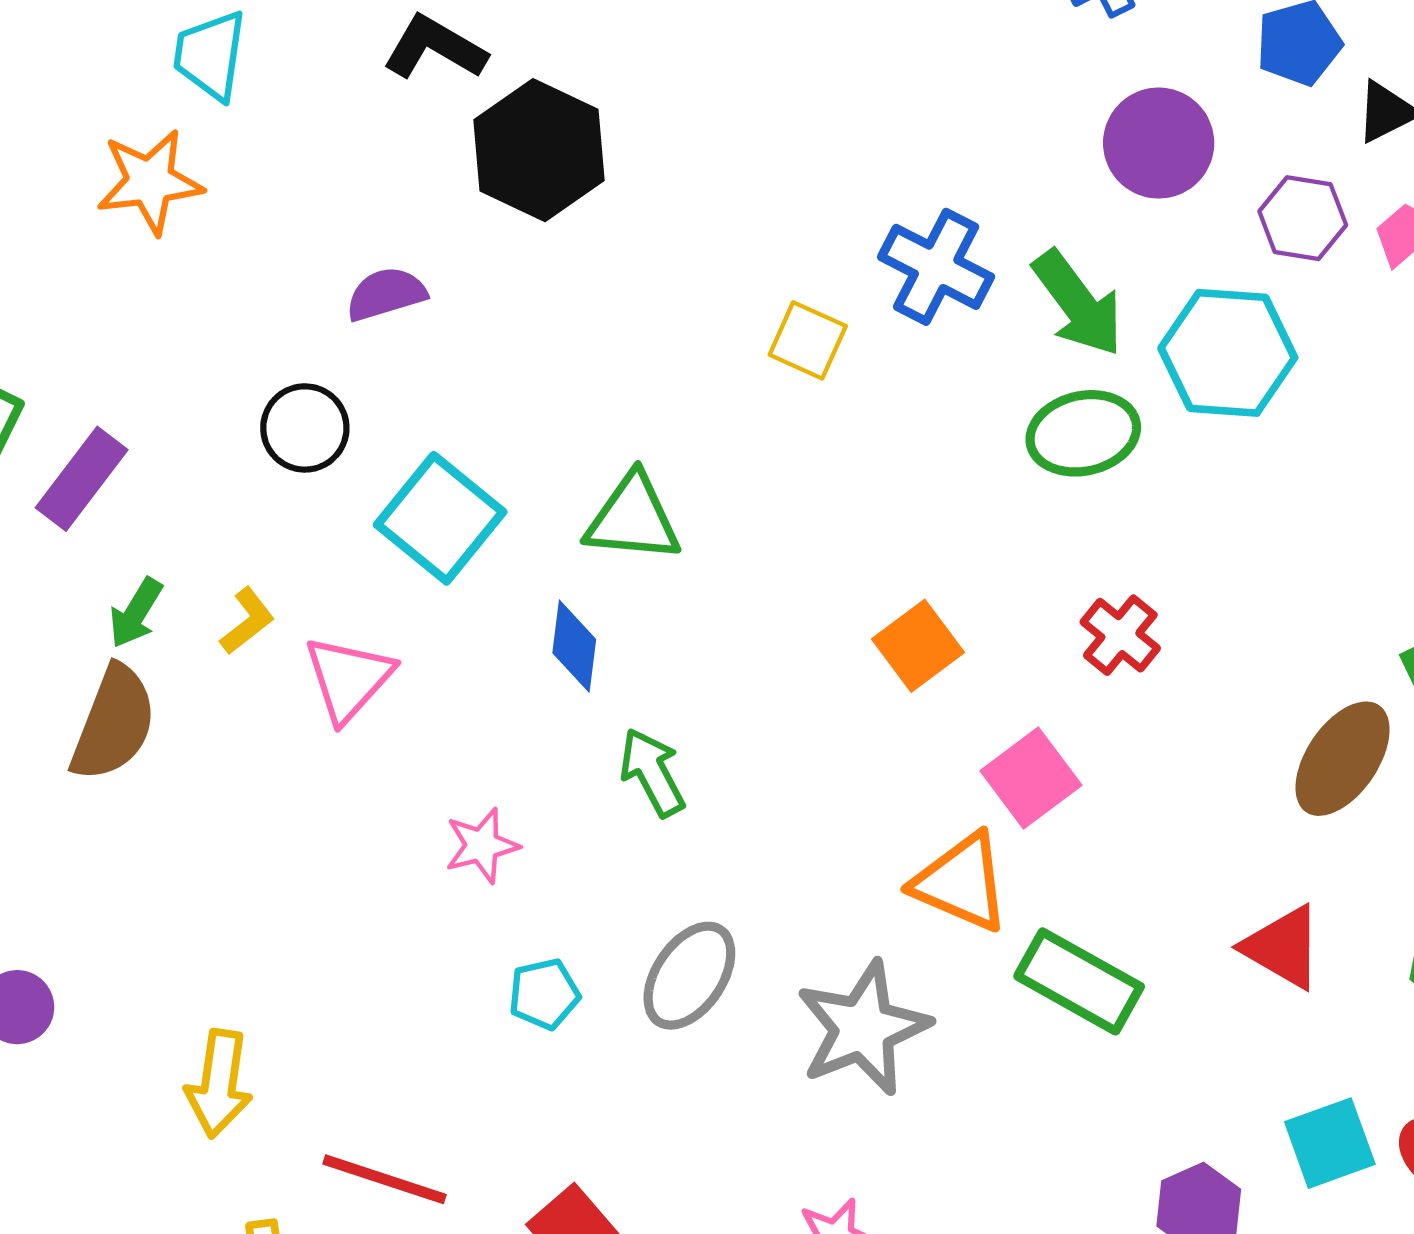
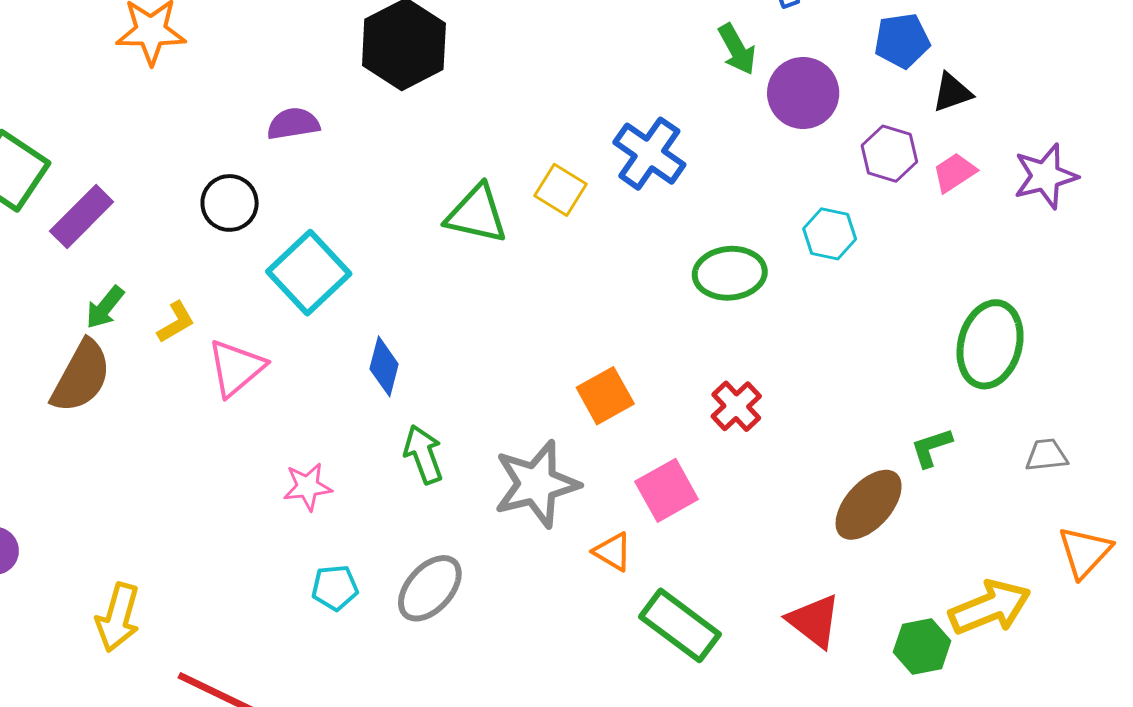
green arrow: (1078, 303) -> (737, 49), moved, size x0.7
cyan hexagon: (1228, 353) -> (830, 234), size x0.6
green triangle: (633, 518) -> (477, 214), moved
orange triangle: (961, 882) -> (613, 552), size x0.6
gray star: (863, 1028) -> (536, 484), moved

